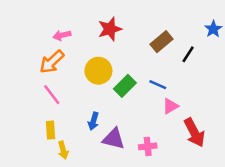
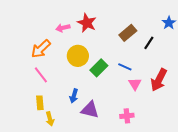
red star: (110, 29) -> (87, 23), turned -30
pink arrow: (62, 35) -> (63, 28), moved
pink triangle: (170, 106) -> (135, 84), turned -32
red arrow: (194, 133) -> (159, 80), moved, turned 55
pink cross: (148, 146) -> (127, 116), moved

